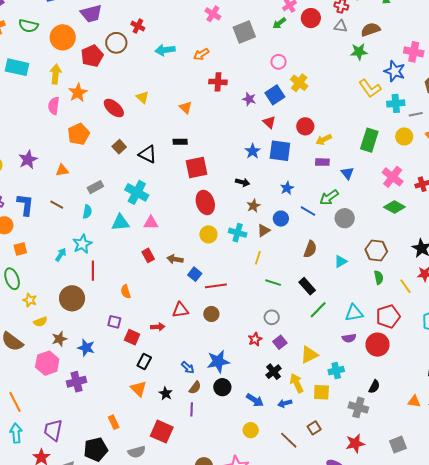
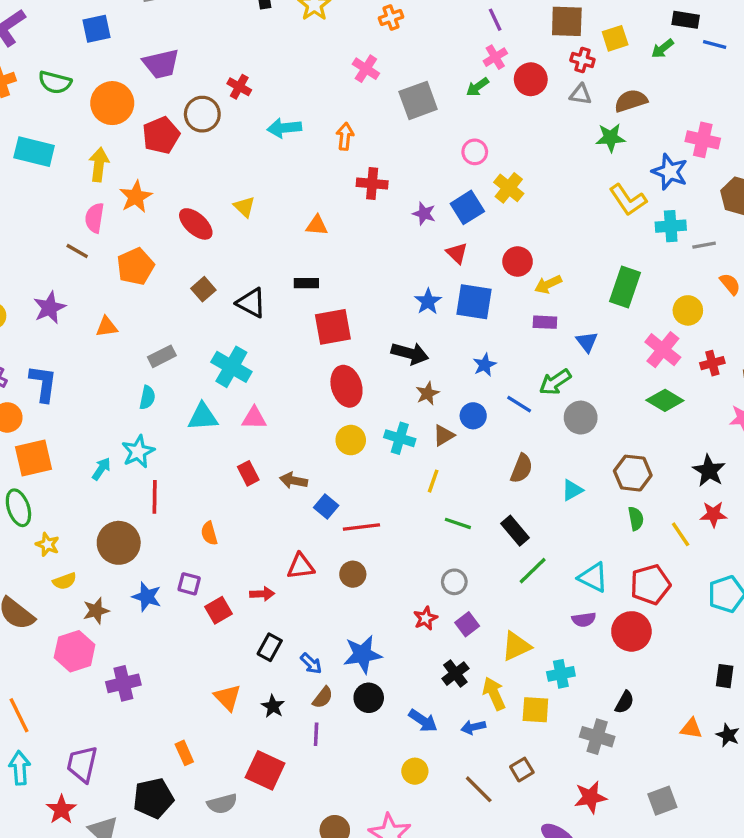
orange arrow: (201, 54) -> (345, 136), turned 126
orange triangle: (186, 107) -> (317, 225), turned -40
yellow circle: (404, 136) -> (688, 310), moved
black arrow: (242, 182) -> (410, 353), size x1.5
brown line: (57, 205) -> (77, 251), moved
orange square: (20, 249) -> (33, 458), size x1.6
cyan triangle: (354, 313) -> (593, 577), turned 36
red square: (132, 337) -> (218, 610), turned 35
blue star: (86, 348) -> (147, 597), moved
black rectangle: (144, 361) -> (270, 647), moved

